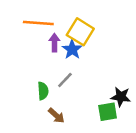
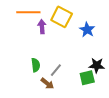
blue star: (72, 49) -> (87, 30), moved
gray line: (65, 80) -> (56, 70), moved

